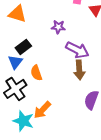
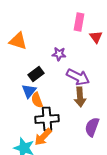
black rectangle: (23, 47) -> (36, 74), moved
blue triangle: (15, 62) -> (29, 91), moved
black cross: (15, 89) -> (47, 119), moved, turned 30

